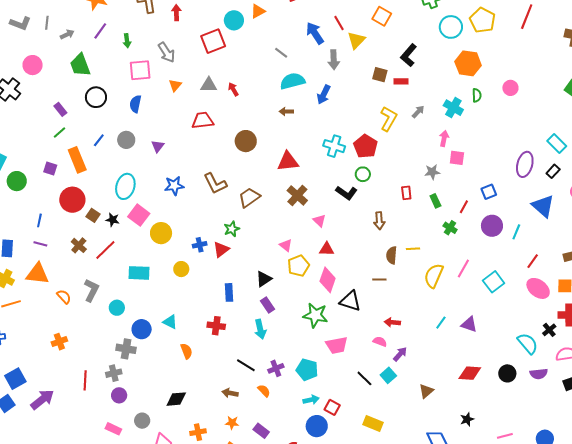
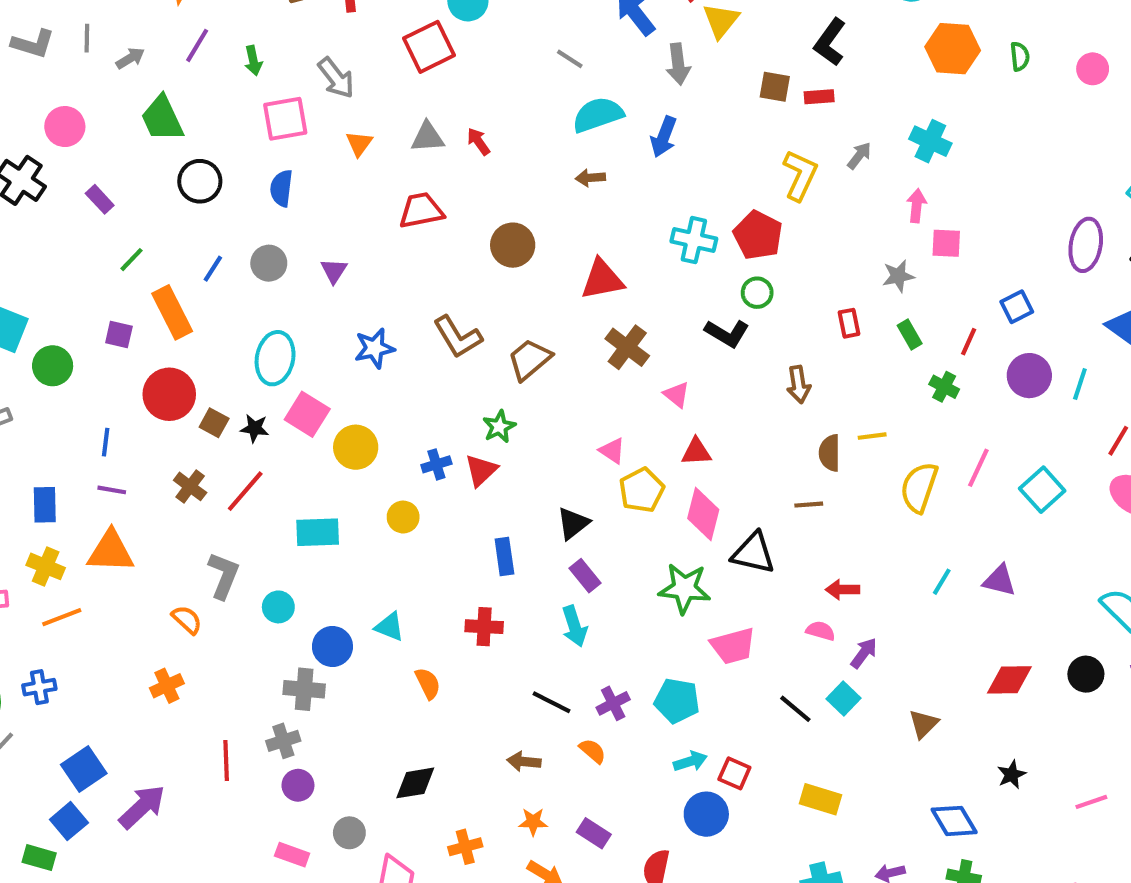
pink circle: (510, 88) -> (1093, 69), moved
green semicircle: (477, 95) -> (1020, 56), moved
purple rectangle: (60, 109) -> (100, 199), moved
orange semicircle: (64, 297) -> (187, 620), moved

